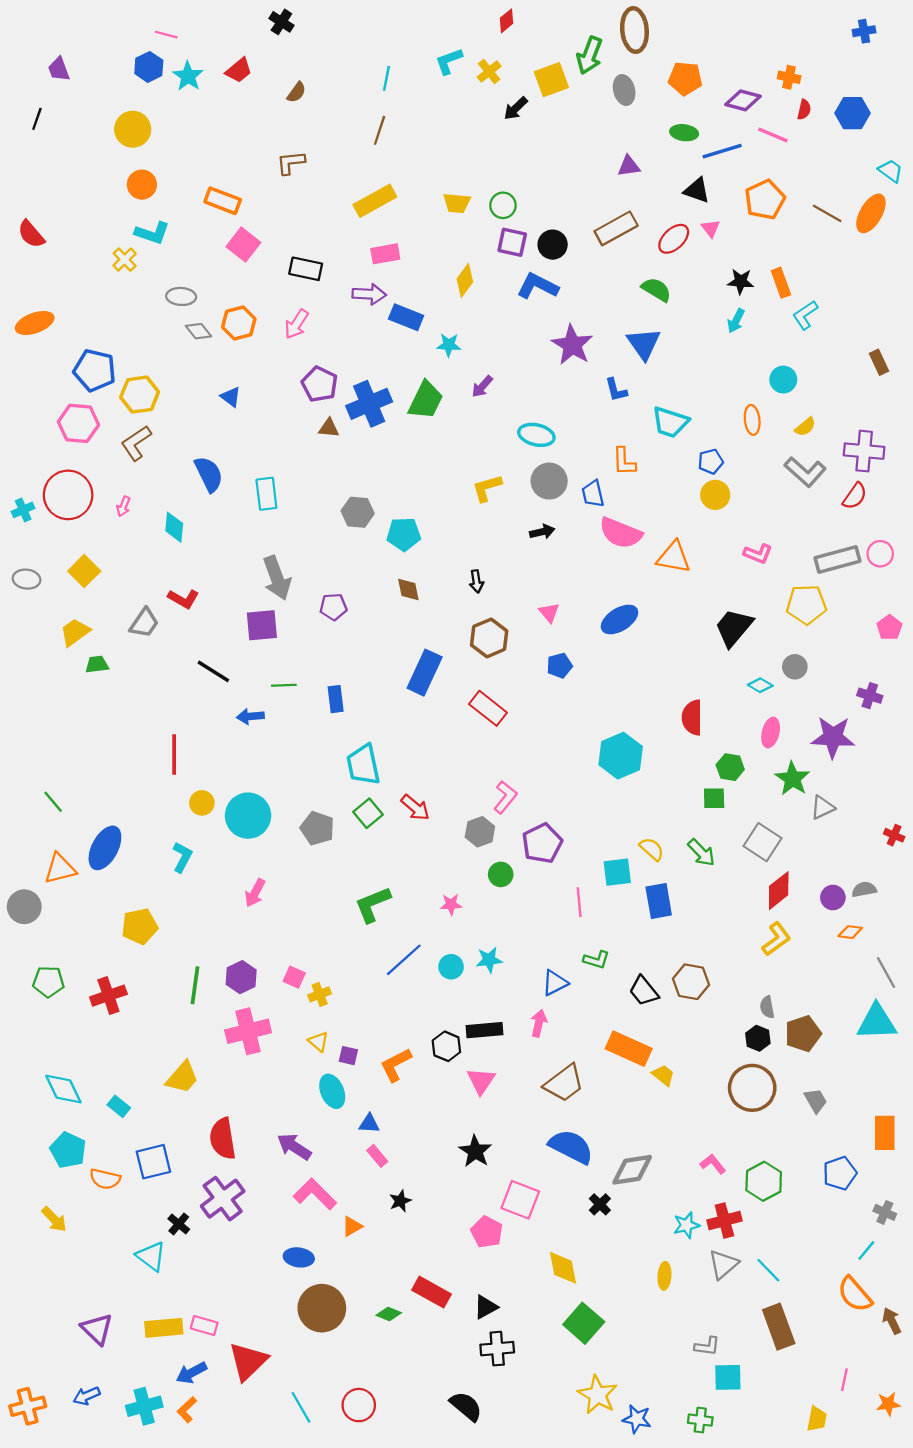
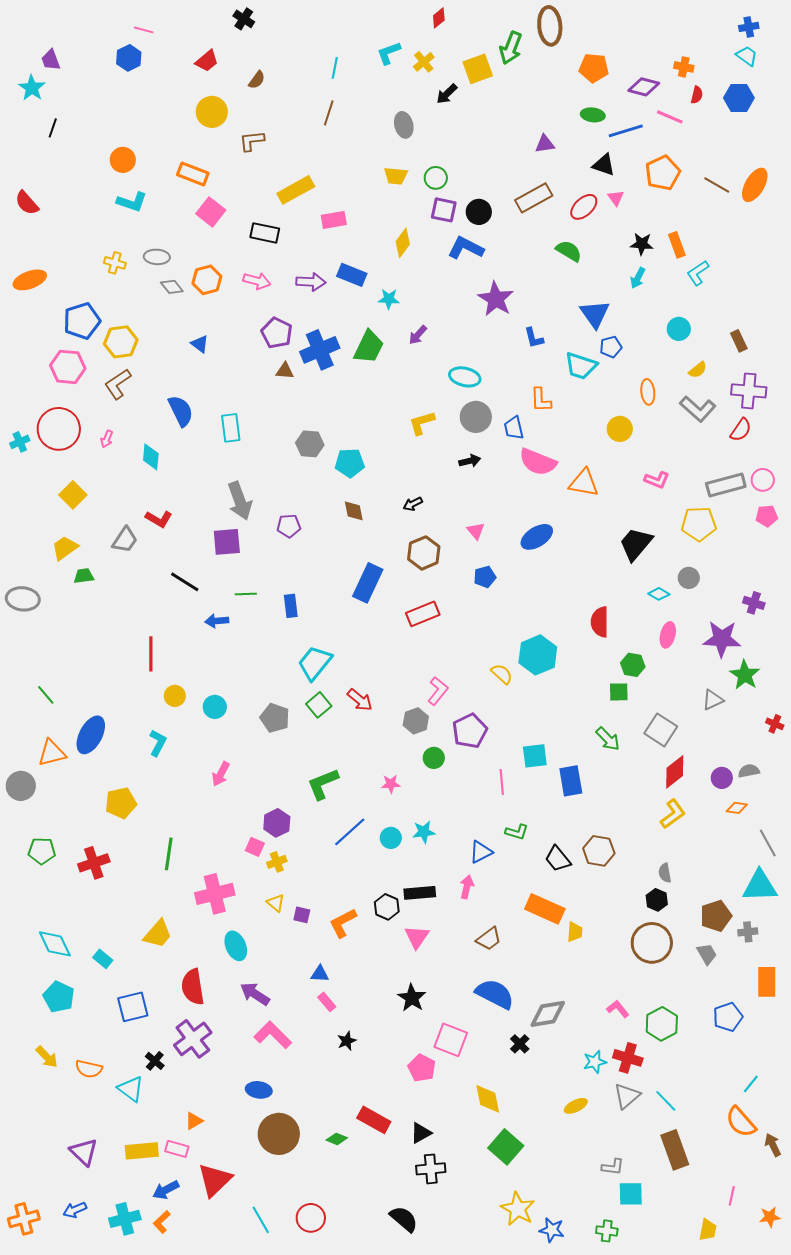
cyan star: (188, 76) -> (32, 88), moved
gray ellipse: (624, 90) -> (404, 125), moved
black line: (37, 119) -> (53, 128), moved
yellow circle: (133, 129) -> (212, 112), moved
cyan trapezoid: (891, 171) -> (747, 56), moved
yellow rectangle: (375, 201) -> (296, 190), moved
yellow cross: (125, 260) -> (115, 263), moved, turned -30
purple arrow: (369, 294) -> (311, 282), moved
pink arrow: (296, 324) -> (257, 281), turned -108
blue triangle: (644, 344) -> (595, 314), moved
brown rectangle: (879, 362) -> (739, 341), moved
blue pentagon: (95, 370) -> (82, 321), turned -30
orange ellipse: (752, 420) -> (648, 392), moved
blue pentagon: (711, 461) -> (611, 347), moved
gray ellipse: (27, 579) -> (23, 599), moved, size x1.4
black arrow: (476, 581) -> (413, 504), turned 72
pink pentagon: (889, 628) -> (767, 516), moved, turned 30
red rectangle: (488, 708) -> (423, 614), turned -60
cyan trapezoid: (363, 765) -> (315, 663), turned 51
green star: (793, 779) -> (745, 675), moved
cyan circle: (248, 816) -> (215, 707), size x0.6
yellow semicircle: (652, 849) -> (502, 674), moved
purple hexagon: (241, 977) -> (277, 823), moved
brown pentagon: (803, 1034) -> (716, 916), moved
yellow trapezoid: (663, 1075) -> (575, 932), turned 55
brown trapezoid: (564, 1083) -> (489, 939), size x0.7
cyan ellipse: (332, 1091) -> (236, 946), moved
orange semicircle: (105, 1179) -> (89, 1069), moved
gray cross: (885, 1212) -> (748, 932), moved, turned -30
red cross: (724, 1221) -> (628, 1058), turned 32
orange triangle: (352, 1226) -> (194, 1121), moved
yellow ellipse: (664, 1276) -> (576, 1106), turned 60

